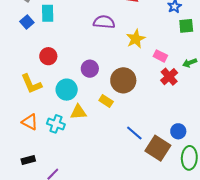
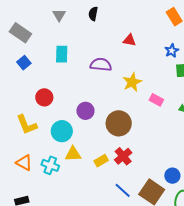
cyan rectangle: (48, 13) -> (62, 54), moved
red cross: (169, 77) -> (123, 156), moved
yellow rectangle: (106, 101) -> (101, 161), moved, turned -64
blue line: (134, 133) -> (123, 190), moved

